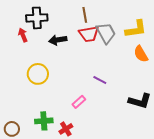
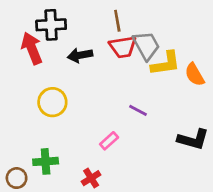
yellow L-shape: (136, 29) -> (166, 63), moved
red arrow: (23, 35) -> (32, 48), size x1.6
green cross: (44, 121) -> (46, 161), moved

